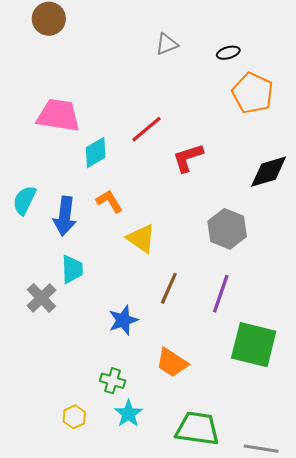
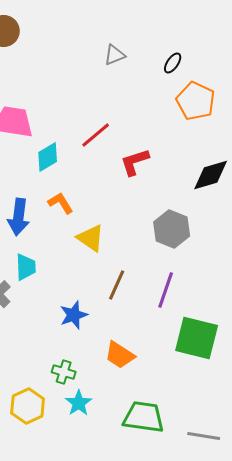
black ellipse: (228, 53) -> (173, 63), turned -40
yellow hexagon: (74, 417) -> (28, 406), size x1.6

